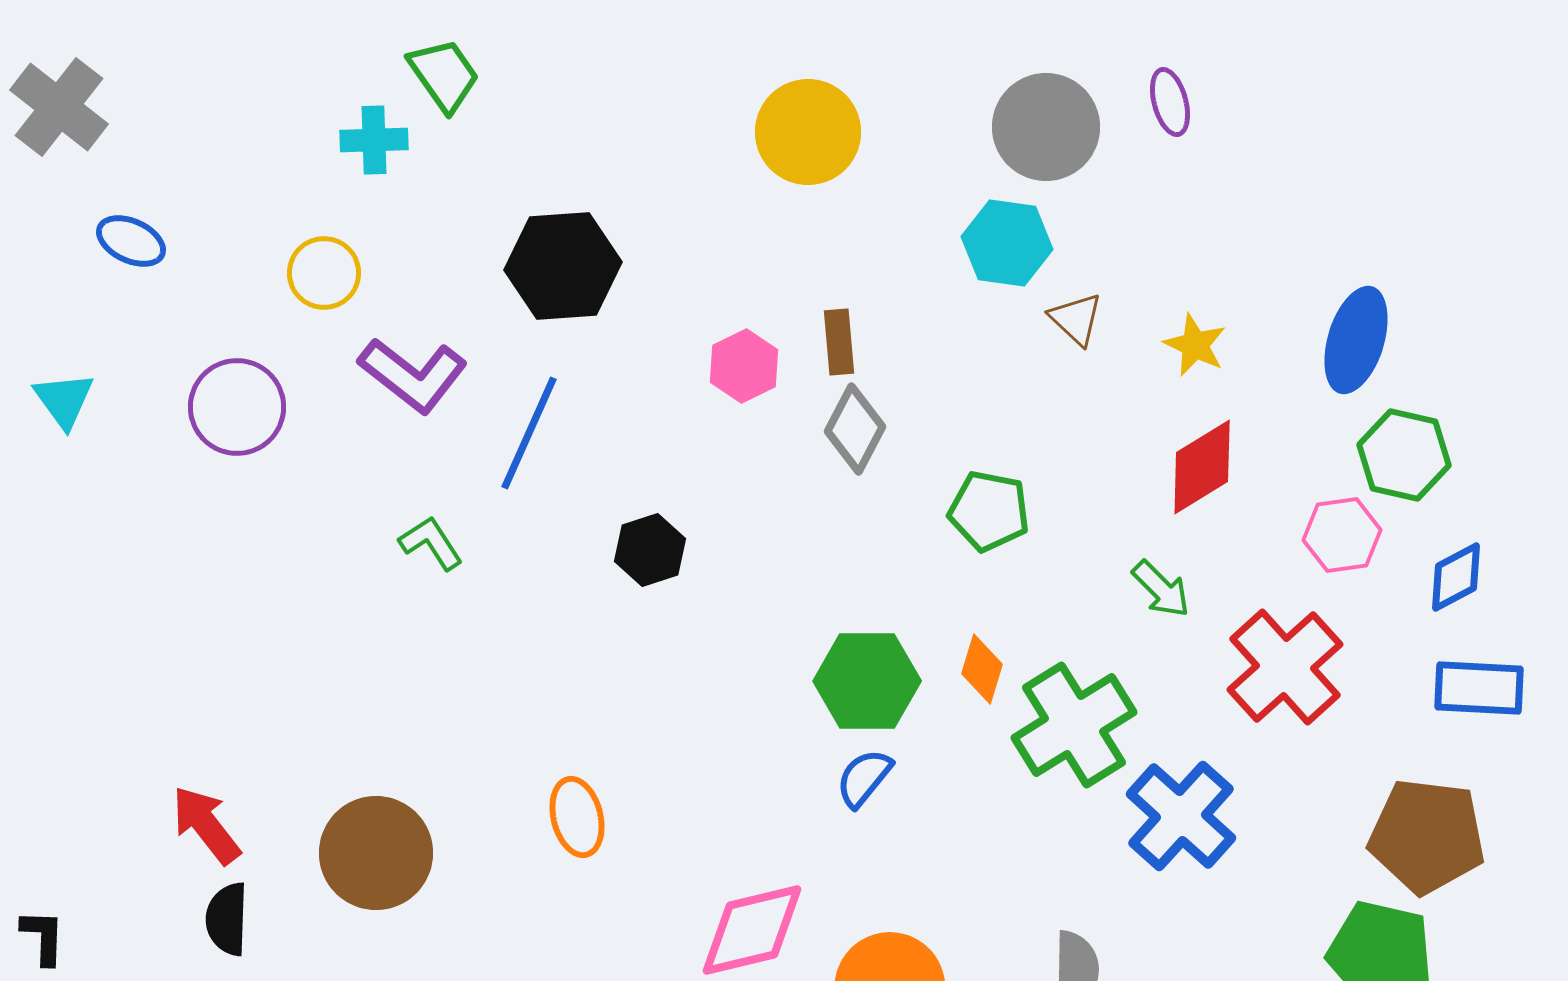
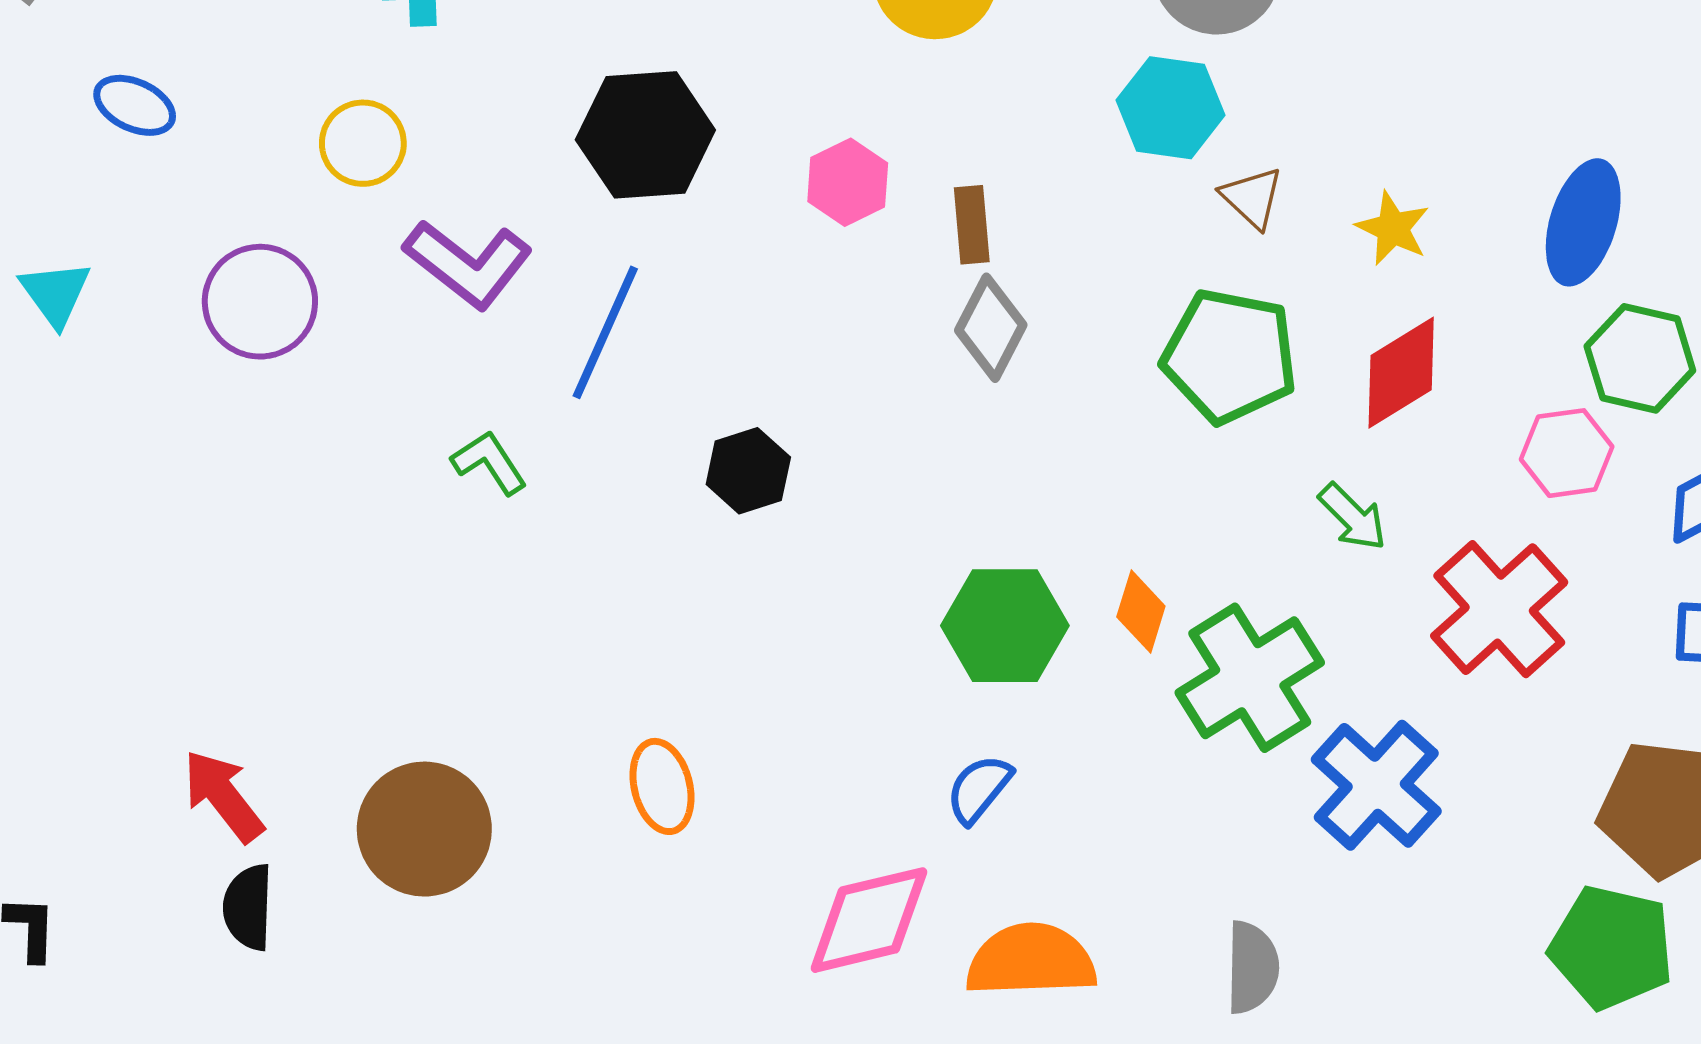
pink hexagon: (744, 366) -> (848, 182), moved
green pentagon: (989, 511) -> (1230, 356), moved, size x1.4
blue semicircle: (864, 778) -> (979, 789), moved

